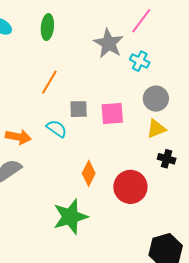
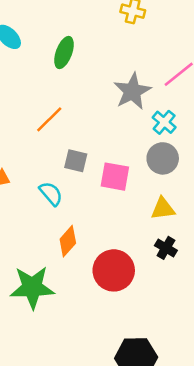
gray circle: (156, 99) -> (163, 158), moved
cyan semicircle: (57, 129) -> (51, 194), moved

